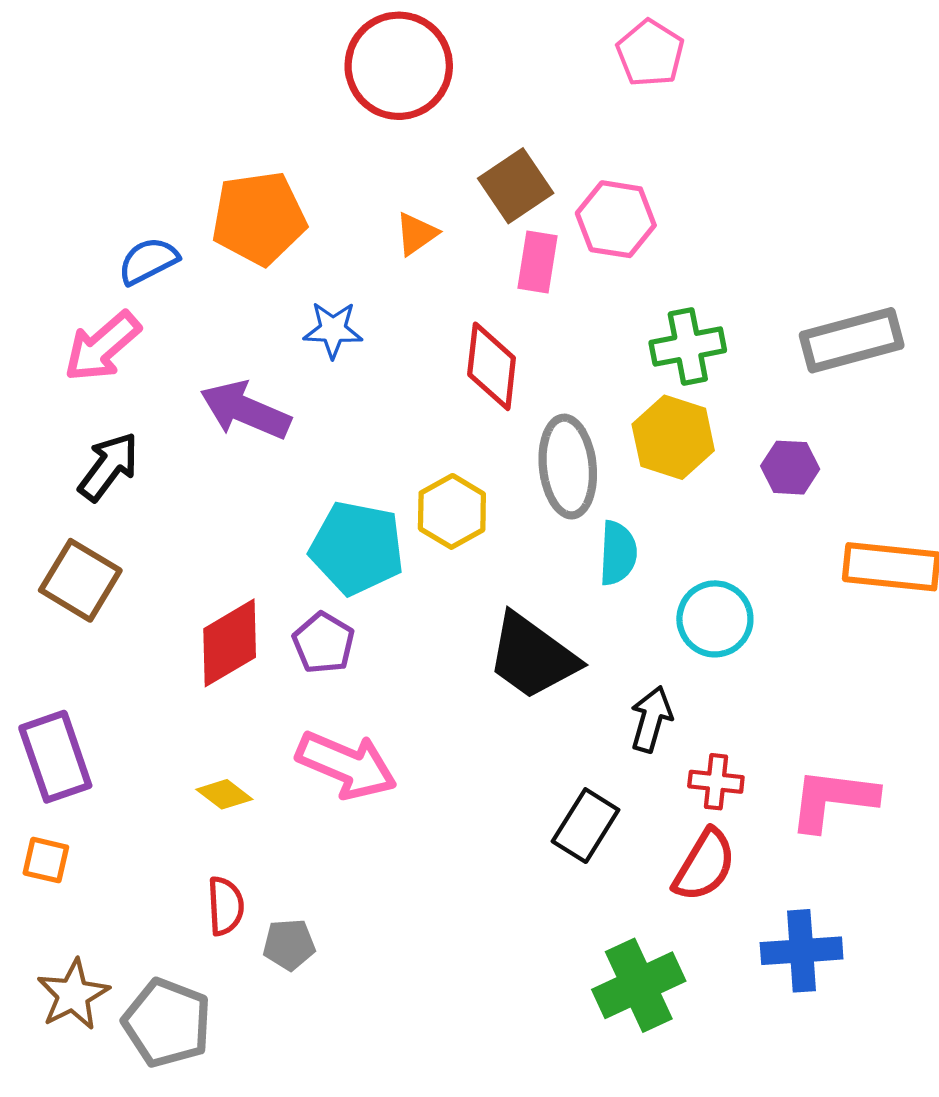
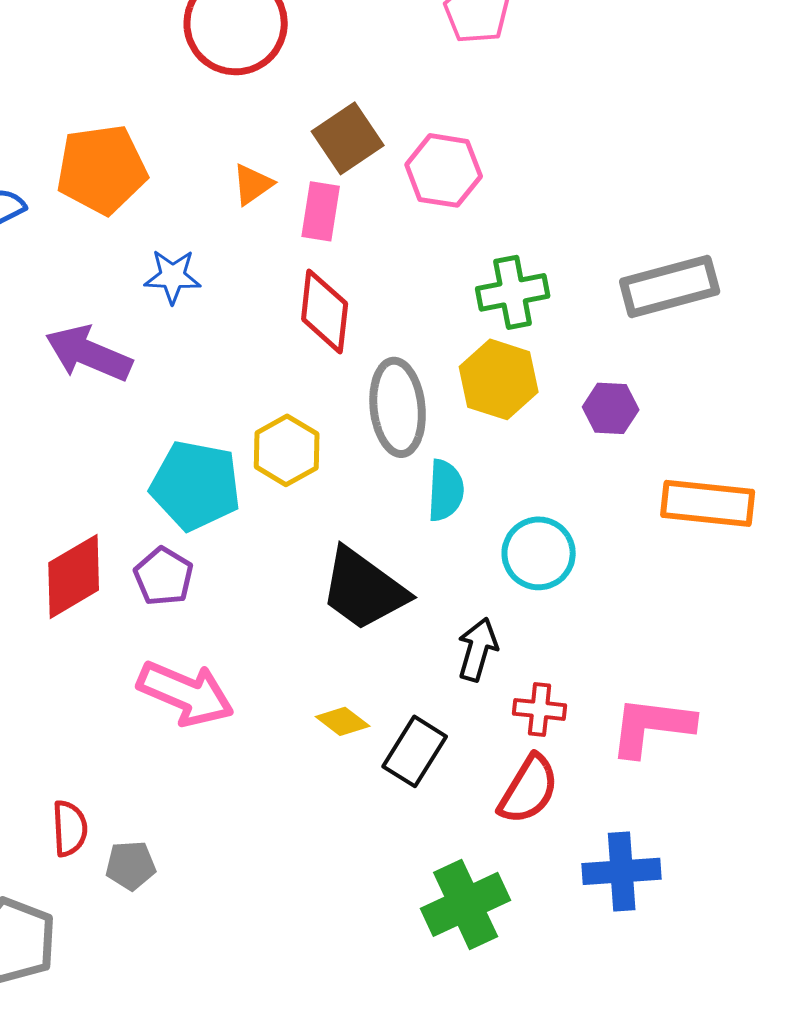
pink rectangle: (538, 262) -> (321, 211), moved
yellow diamond: (224, 794) -> (343, 721), moved

